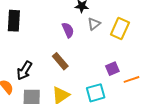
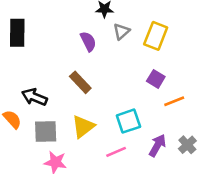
purple square: (112, 69) -> (156, 79), moved, turned -32
black arrow: (24, 71) -> (34, 97), turned 84

